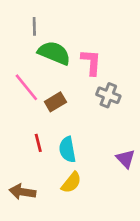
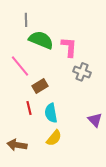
brown rectangle: (55, 102) -> (40, 86), moved

